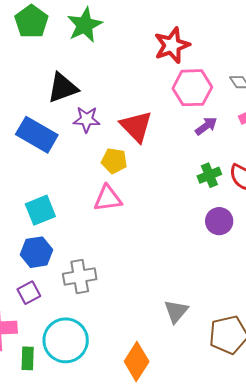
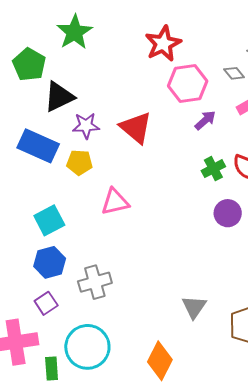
green pentagon: (31, 22) -> (29, 64), moved
yellow pentagon: (114, 161) -> (80, 162), moved

